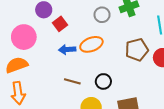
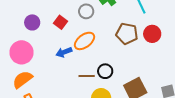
red square: (60, 24) -> (60, 22), moved
brown pentagon: (137, 50) -> (127, 34), turned -30
brown line: (72, 81) -> (87, 76), moved

